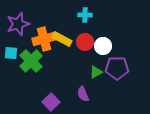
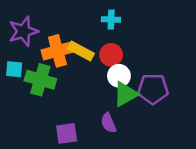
white circle: (103, 46) -> (119, 76), moved
green cross: (31, 61) -> (40, 80), turned -30
green triangle: (96, 72) -> (125, 94), size x1.5
purple square: (51, 102) -> (67, 133), turned 36

